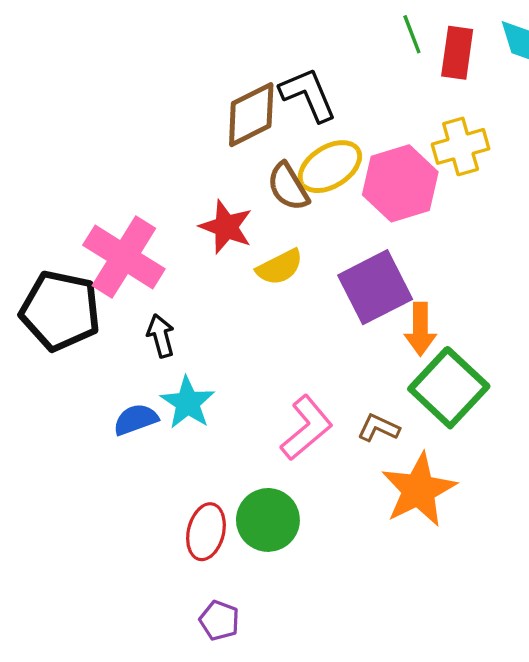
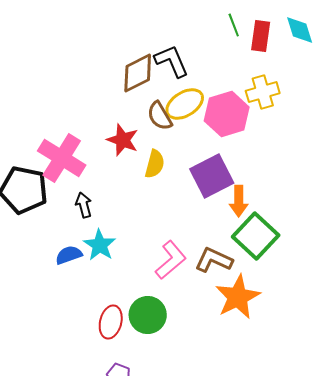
yellow semicircle: (280, 267) -> (155, 164), turned -48
brown L-shape: (378, 428) -> (214, 260), size x1.5

